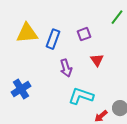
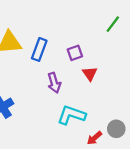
purple square: (84, 34) -> (75, 53), moved

